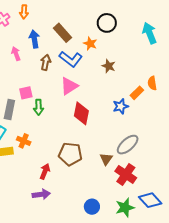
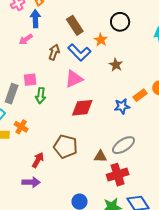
blue arrow: (34, 39) -> (35, 19), moved
pink arrow: (16, 54) -> (26, 39), turned -112
red diamond: (81, 113) -> (82, 108), turned 65
brown triangle: (106, 159) -> (100, 156), turned 48
red cross: (126, 175) -> (118, 175), turned 30

